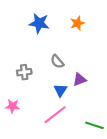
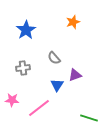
blue star: (39, 23) -> (26, 30), moved, turned 30
pink line: (55, 115) -> (39, 108), moved

